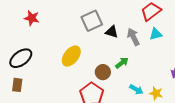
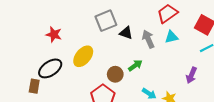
red star: (32, 18) -> (54, 34), moved
black ellipse: (21, 58) -> (50, 68), moved
brown rectangle: (17, 85) -> (34, 86), moved

